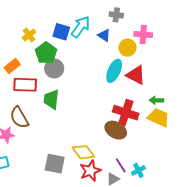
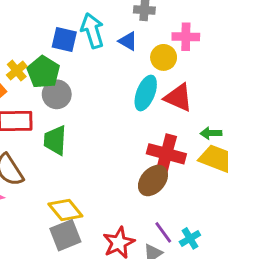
cyan arrow: (81, 27) -> (92, 31), turned -50
yellow cross: (29, 35) -> (17, 71), moved
brown ellipse: (116, 130) -> (153, 180), turned -75
yellow diamond: (83, 152) -> (65, 210), moved
gray square: (55, 164) -> (65, 235), turned -30

